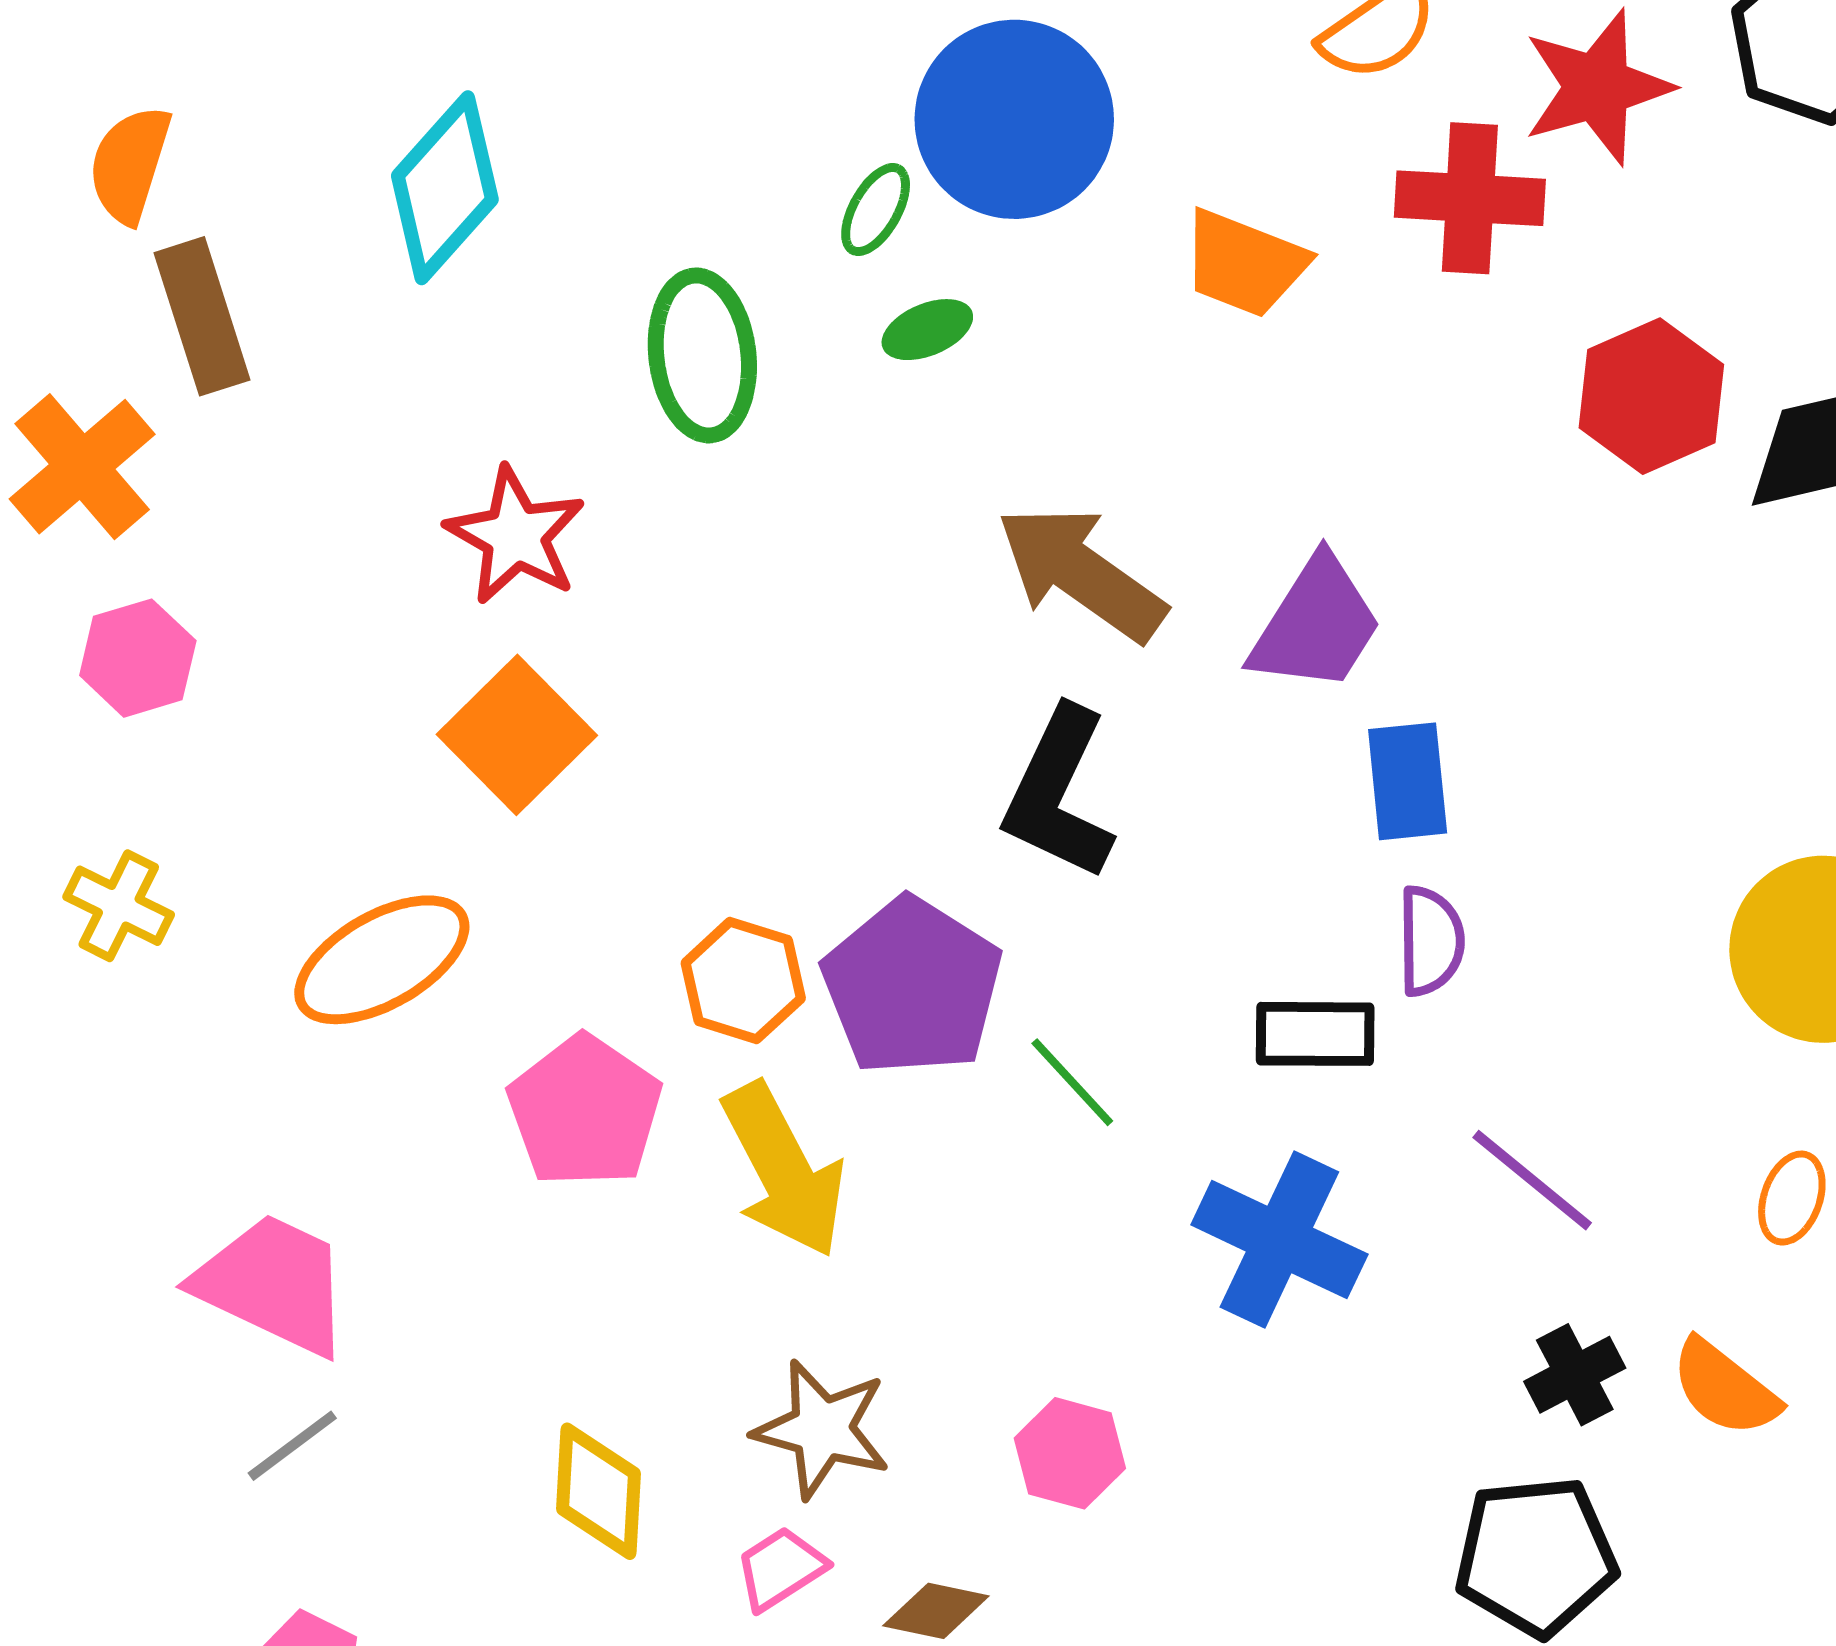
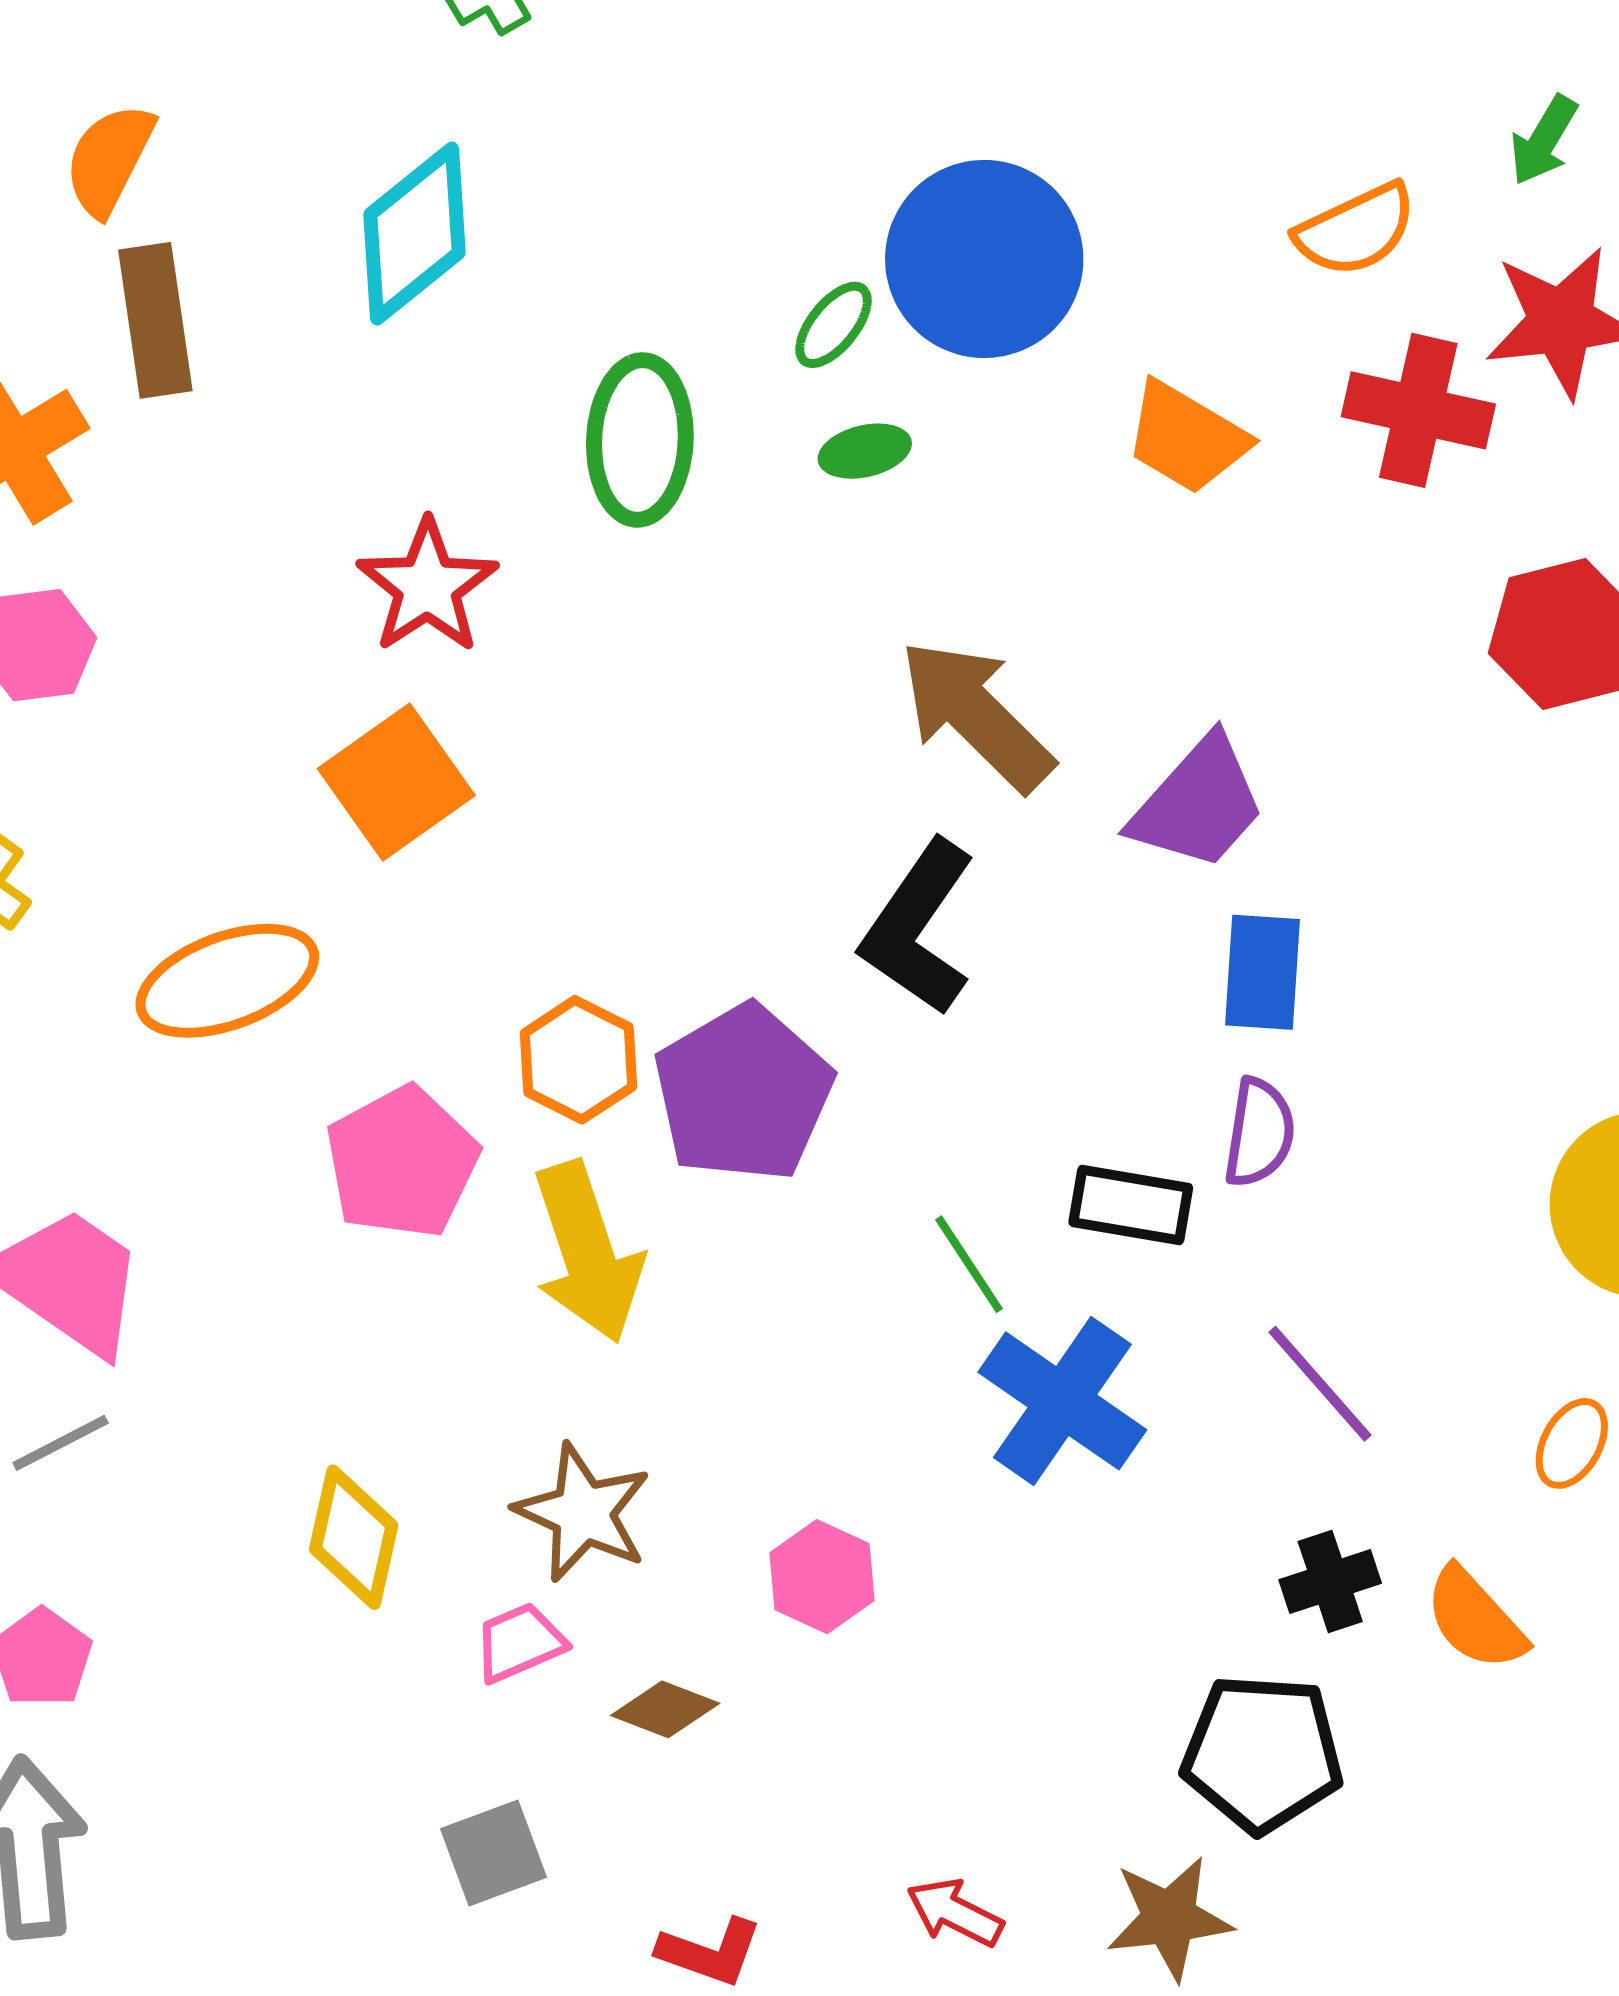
green line: (1072, 1082) -> (969, 1264), moved

